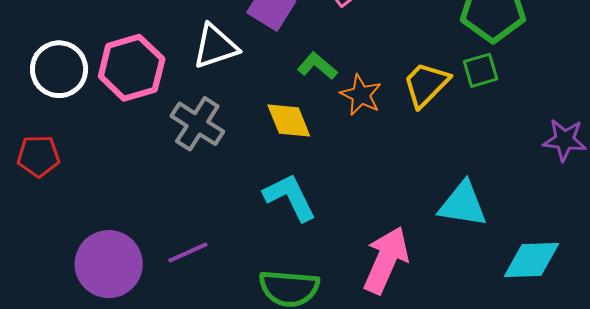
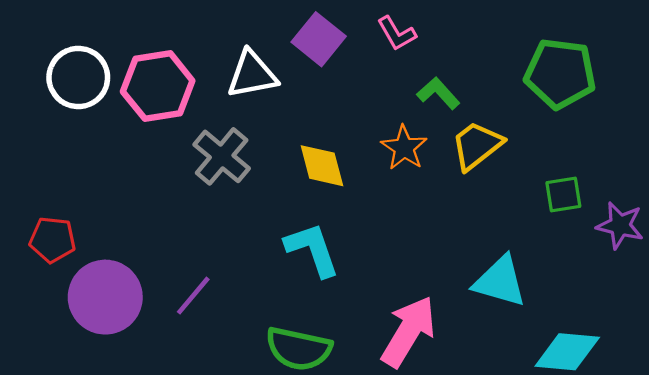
green L-shape: (317, 66) -> (438, 93), moved
green square: (481, 70) -> (563, 194), moved
red pentagon: (38, 156) -> (53, 240), moved
purple line: (188, 253) -> (193, 296), turned -33

